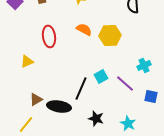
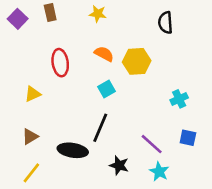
cyan square: (101, 76) -> (107, 89), moved
purple line: (125, 83) -> (152, 144), moved
brown triangle: (36, 99) -> (30, 137), moved

